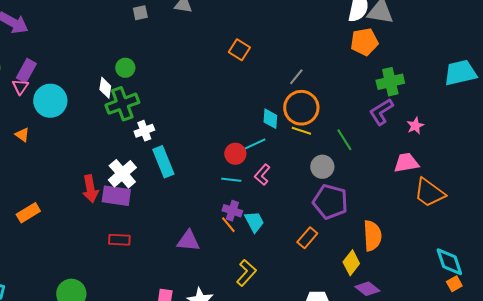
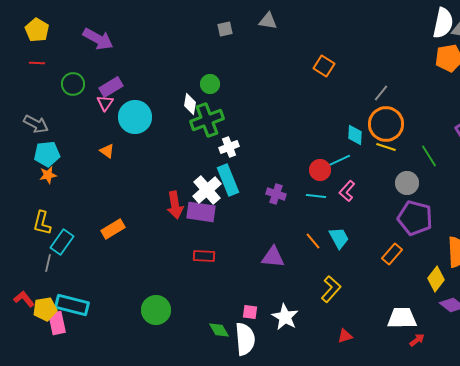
purple rectangle: (26, 71) -> (111, 87), turned 30
cyan rectangle: (163, 162) -> (228, 180), moved
purple cross: (232, 211) -> (276, 194), moved

